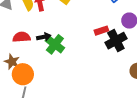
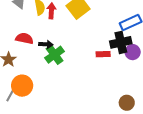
black cross: (116, 41) -> (121, 42), moved
orange circle: (23, 74) -> (22, 86), moved

